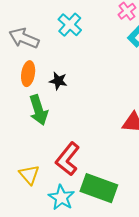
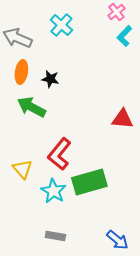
green arrow: (39, 110) -> (31, 107), turned 136
green rectangle: (99, 188) -> (89, 182), turned -36

